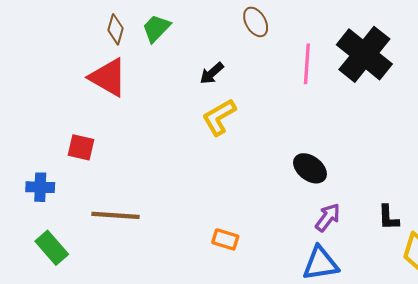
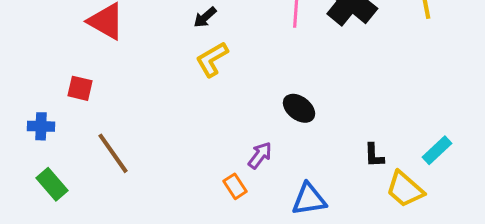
brown line: (116, 215) -> (113, 153), turned 51
purple arrow: (328, 217) -> (260, 155), moved
orange rectangle: (225, 239) -> (235, 186), moved, turned 40

